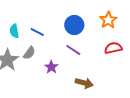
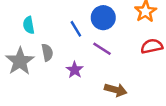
blue line: (37, 32) -> (76, 29), moved, turned 32
gray semicircle: (29, 53) -> (47, 52), turned -48

